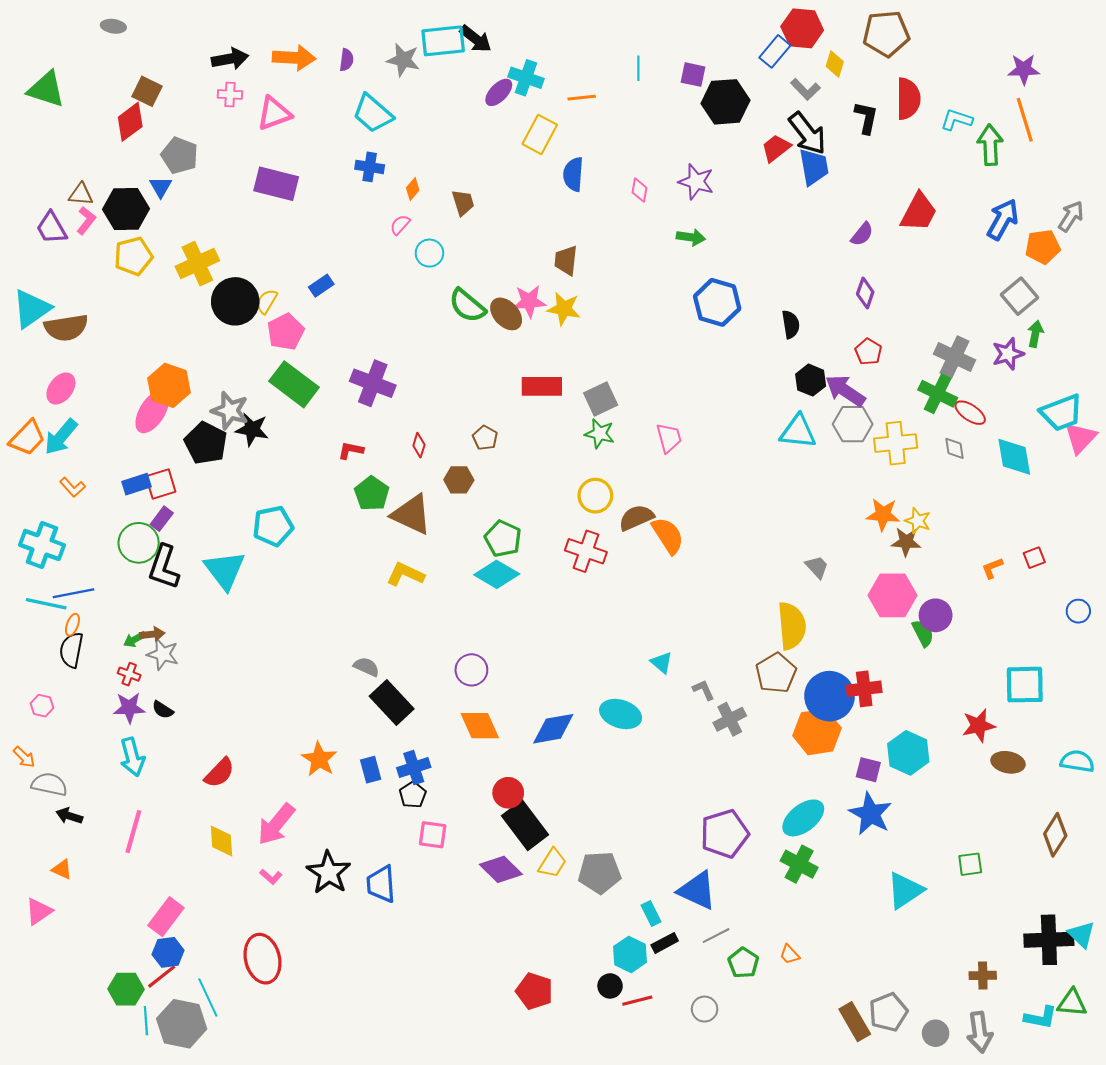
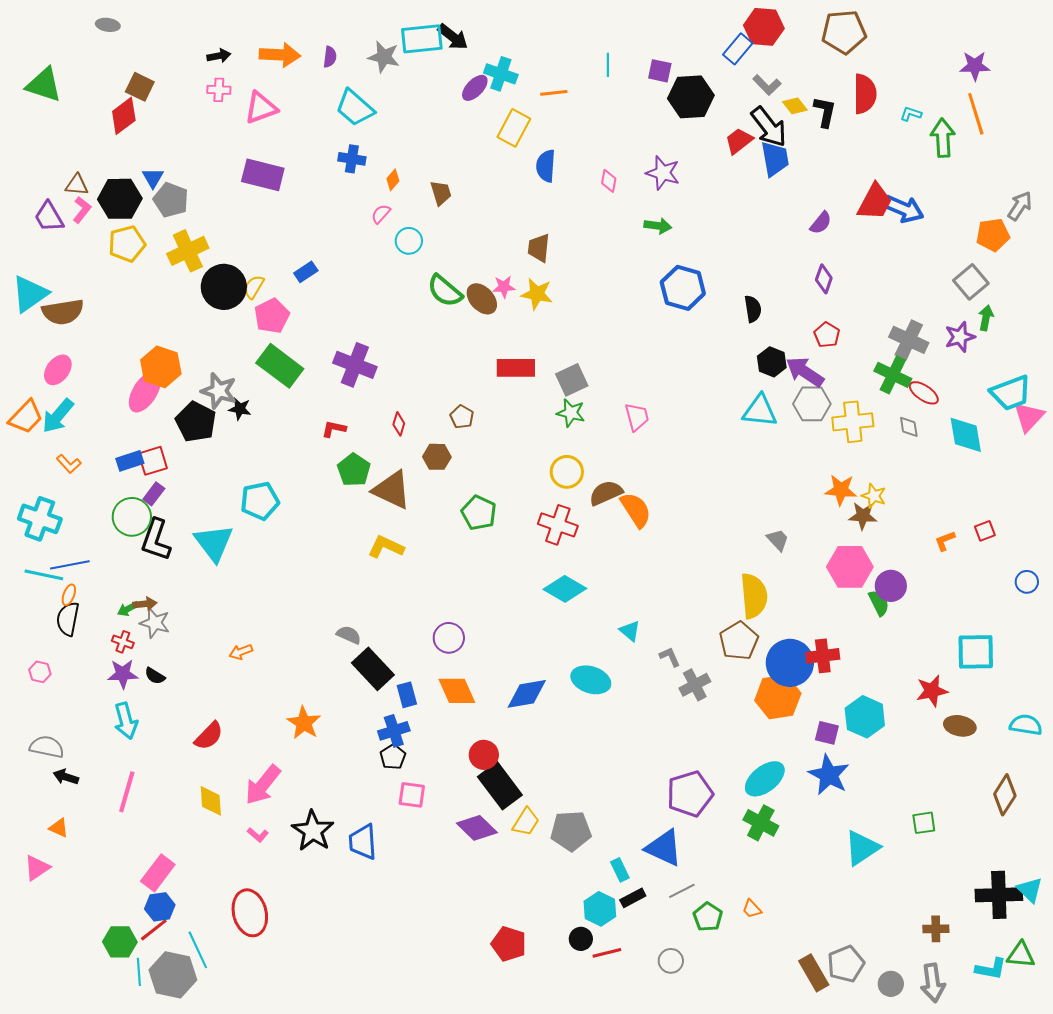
black arrow: (230, 59) -> (219, 56), size x0.7
yellow diamond: (835, 64) -> (795, 106), moved, turned -55
cyan L-shape: (957, 120) -> (911, 114), size x0.7
gray pentagon: (180, 155) -> (171, 200), moved
blue arrow: (1003, 219) -> (904, 209), moved, turned 84
pink star: (529, 301) -> (504, 287), size x0.7
black star: (252, 429) -> (240, 409), size x0.7
cyan diamond: (497, 574) -> (565, 589), moved
orange arrow: (24, 757) -> (241, 652), moved, turned 115
blue rectangle: (371, 770) -> (407, 695), moved

